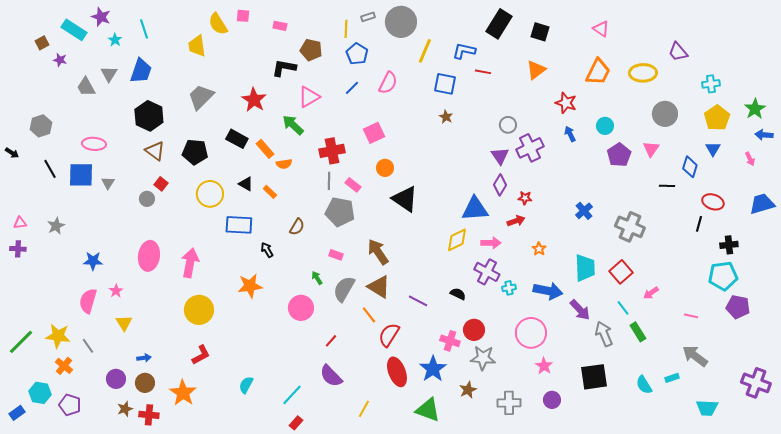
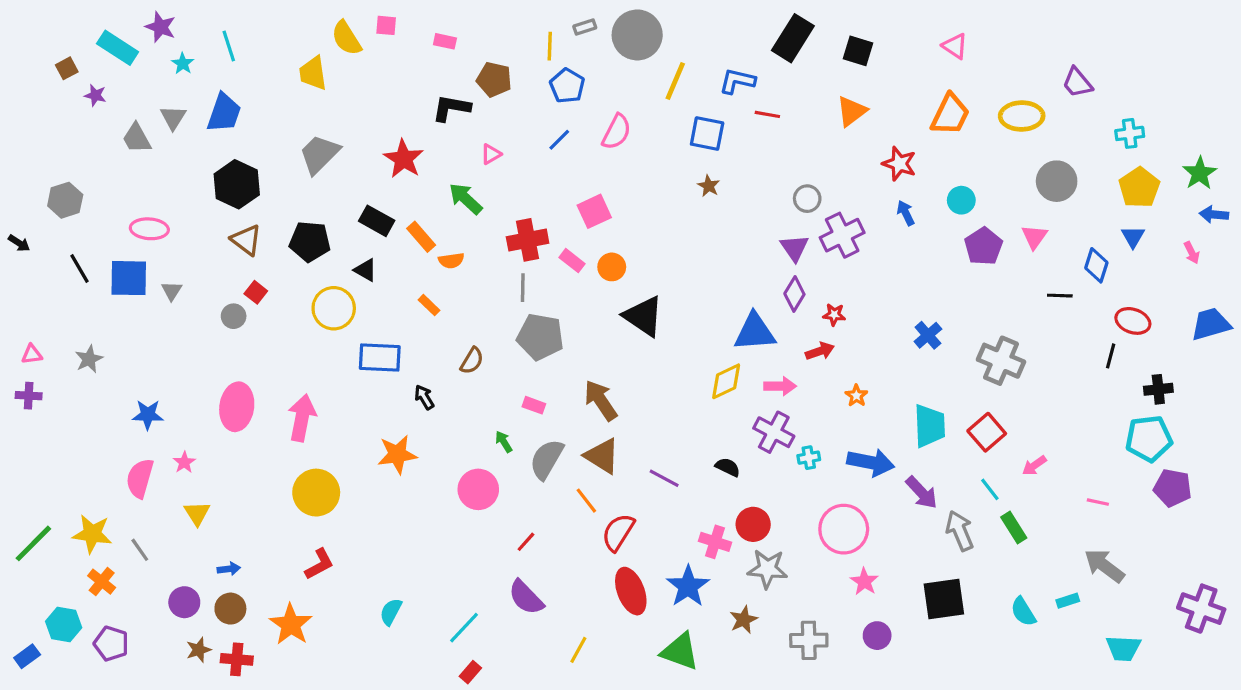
pink triangle: (309, 97) -> (491, 154), size x0.6
black triangle: (246, 184) -> (365, 270), moved
pink rectangle: (353, 185) -> (572, 261), moved

